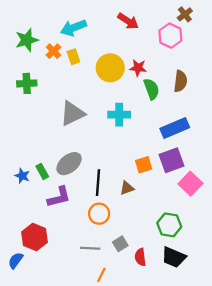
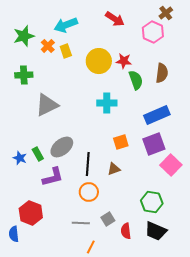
gray triangle: (72, 113) -> (47, 105), moved
orange square: (144, 165) -> (121, 142), moved
blue semicircle: (16, 260) -> (14, 234), turned -42

